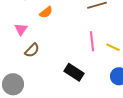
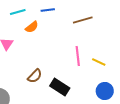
brown semicircle: (32, 50) -> (35, 76), moved

